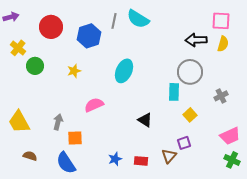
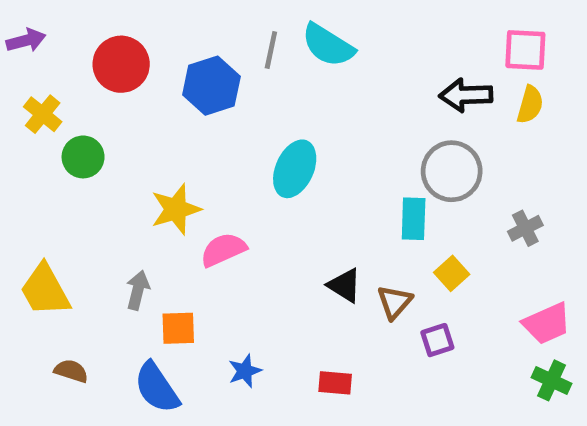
yellow star: (74, 71) -> (176, 209), moved, size x1.5
brown triangle: (169, 156) -> (395, 302), moved
blue star: (115, 159) -> (245, 371), moved

